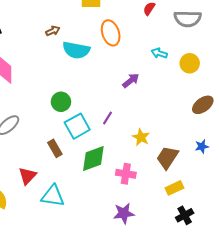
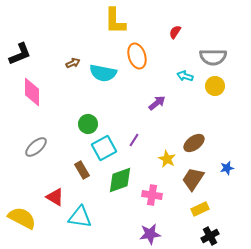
gray semicircle: (188, 19) -> (213, 57), moved
brown arrow: (53, 31) -> (73, 63), moved
brown ellipse: (203, 105) -> (194, 143), moved
red triangle: (28, 176) -> (55, 197), turned -42

